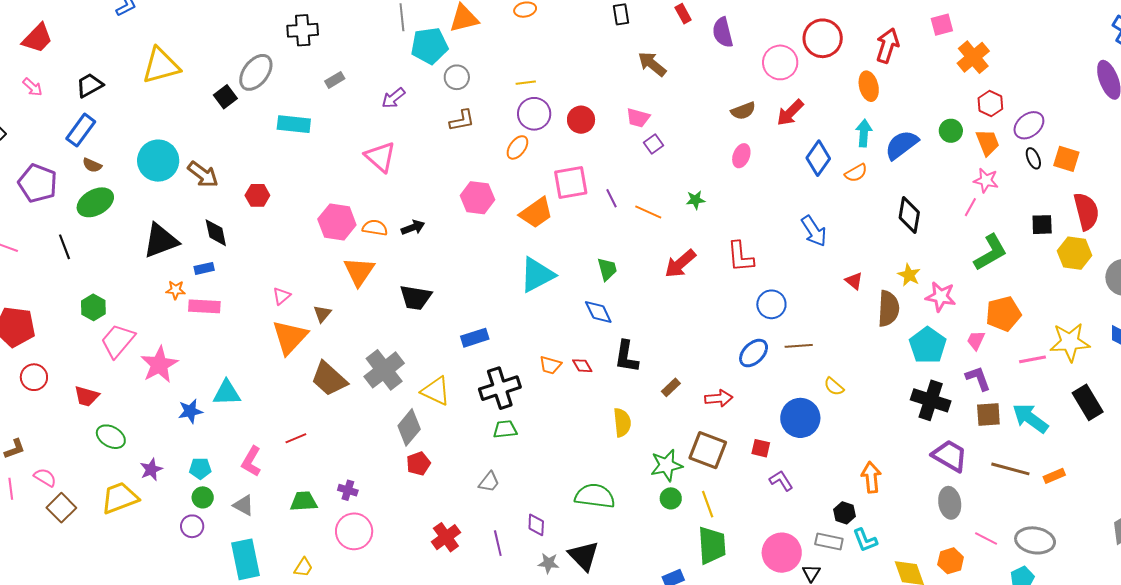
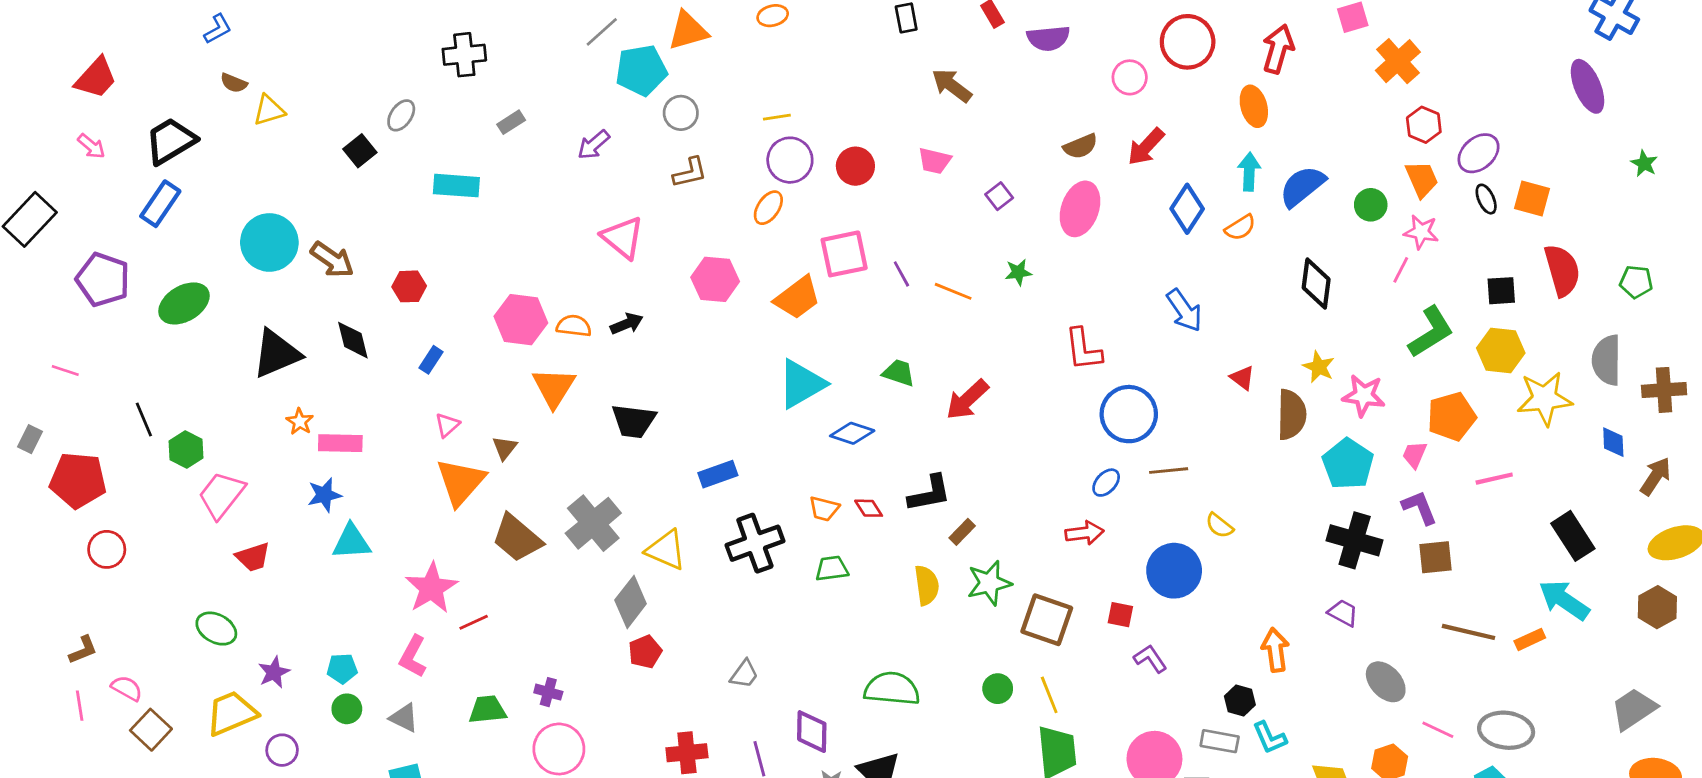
gray line: (402, 17) -> (602, 32), turned 56
purple semicircle: (723, 32) -> (1048, 38), turned -80
pink circle: (780, 62) -> (1130, 77), size x0.7
yellow triangle: (161, 66) -> (269, 110), size x0.6
gray ellipse: (256, 72) -> (401, 115), size x0.6
black trapezoid: (90, 85) -> (171, 141), size x1.4
green circle: (951, 131) -> (1371, 205), moved
purple square: (654, 144) -> (999, 196), moved
pink ellipse: (741, 156) -> (1080, 209), size x1.6
pink triangle: (380, 157) -> (623, 238), moved
brown semicircle: (92, 165) -> (234, 83), moved
black line: (64, 247) -> (144, 420), moved
yellow hexagon: (1075, 253) -> (1501, 350), moved
red arrow: (680, 264) -> (967, 400), moved
blue rectangle: (204, 268) -> (431, 360), moved, turned -42
green trapezoid: (607, 269) -> (899, 373), turned -55
orange star: (176, 290) -> (300, 422), turned 30
blue circle: (771, 304) -> (1129, 414), size x1.4
blue diamond: (598, 312) -> (852, 433), moved, turned -44
yellow star: (1070, 342) -> (1545, 399), moved
blue ellipse: (754, 353) -> (1106, 483), size x0.7
black L-shape: (626, 357) -> (930, 493), turned -108
pink star: (159, 365) -> (431, 588), moved
brown rectangle: (671, 387) -> (962, 532), moved
cyan triangle: (227, 393) -> (351, 542), moved
red trapezoid: (87, 396) -> (253, 557), moved, turned -32
red arrow: (719, 398) -> (1085, 533), moved
blue star: (190, 411) -> (324, 495), moved
cyan arrow: (1030, 418) -> (1564, 600), moved
green trapezoid: (505, 429) -> (832, 569), moved
purple trapezoid: (950, 456) -> (1343, 613), moved, size x0.6
green star: (666, 465) -> (989, 583), moved
gray ellipse: (950, 503) -> (1386, 682), turned -32
purple diamond: (536, 525) -> (812, 732), size x1.4
purple circle: (192, 526) -> (282, 750), moved
red cross: (446, 537) -> (687, 753), turned 32

